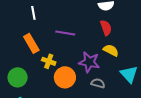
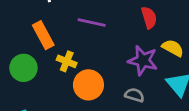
yellow semicircle: (111, 50) -> (173, 48), moved
purple star: (89, 62) -> (143, 60), moved
green circle: (18, 77) -> (23, 68), moved

